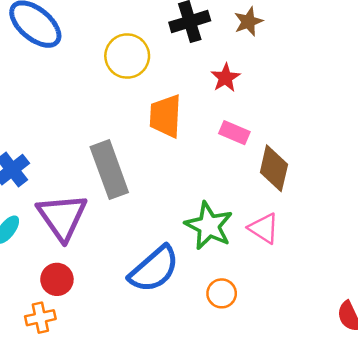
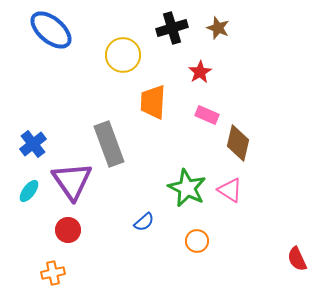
brown star: (248, 22) -> (218, 28), turned -30
blue semicircle: (154, 269) -> (144, 222), size x0.5
orange cross: (40, 318) -> (53, 273), moved

